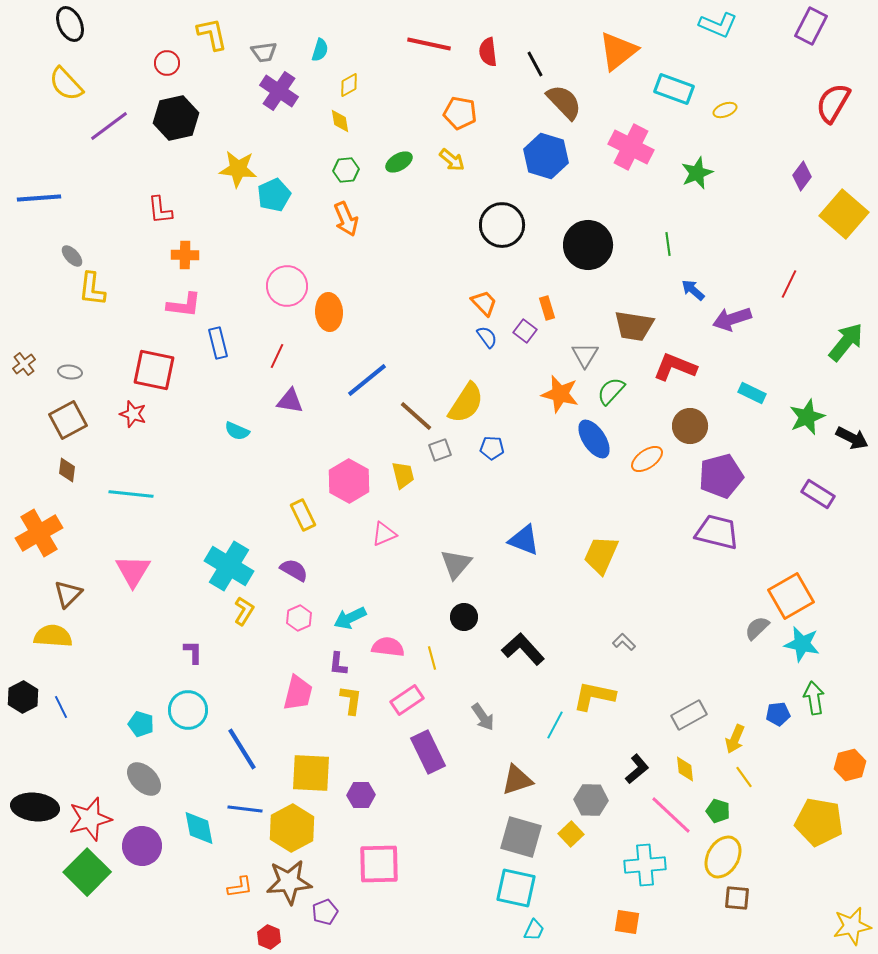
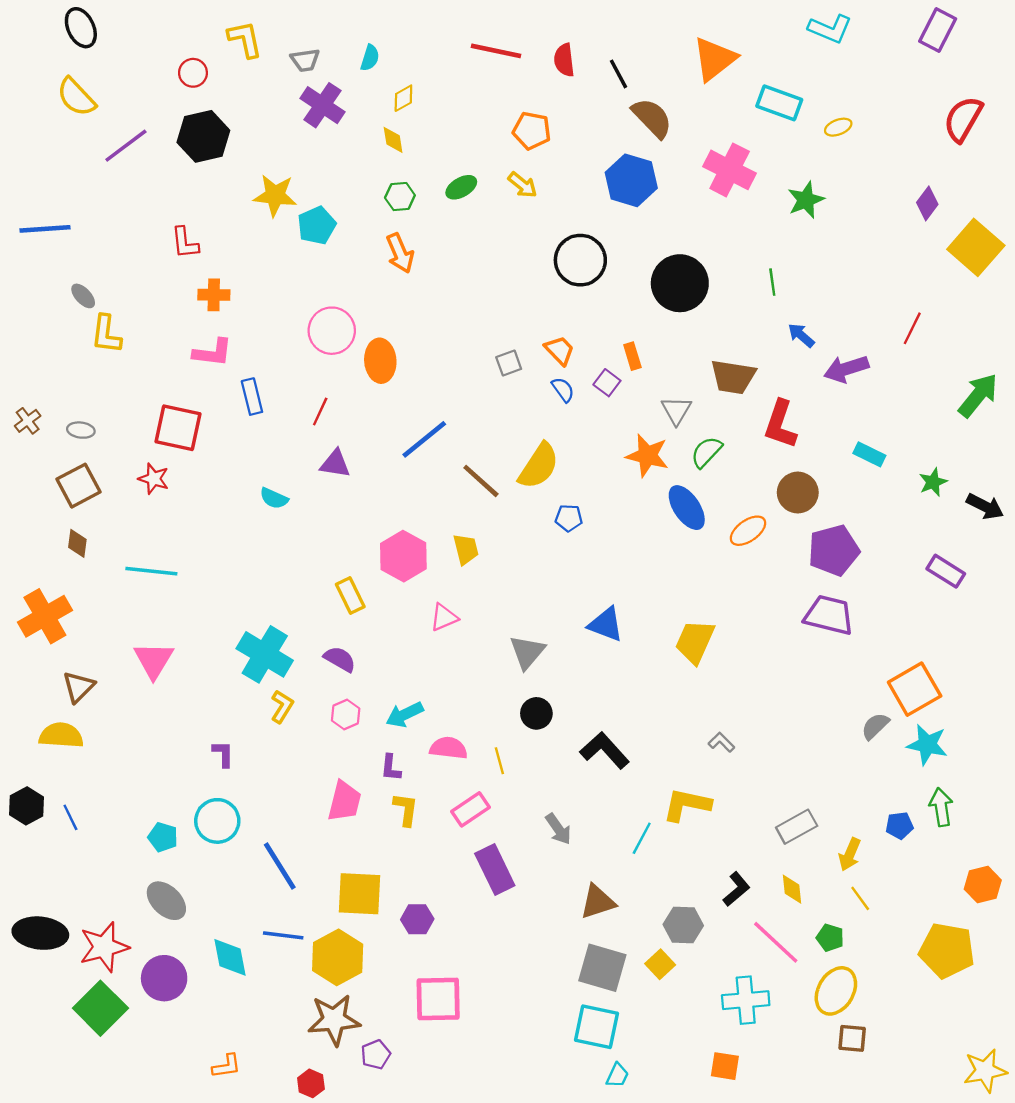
red L-shape: (675, 367) -> (780, 424), turned -93
green star: (807, 417) -> (933, 482), size x0.7
gray square: (440, 450) -> (509, 363), moved
orange L-shape: (240, 887) -> (227, 1066), moved

